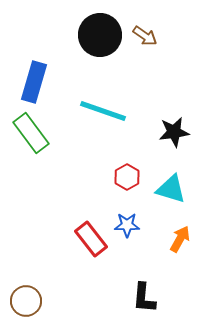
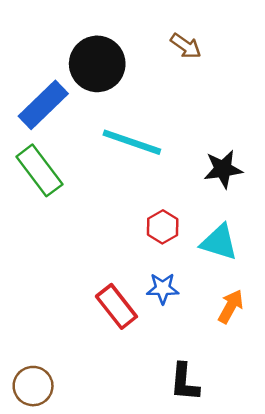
black circle: (100, 35) -> (97, 64), moved
blue rectangle: (34, 82) -> (43, 105), turned 30

